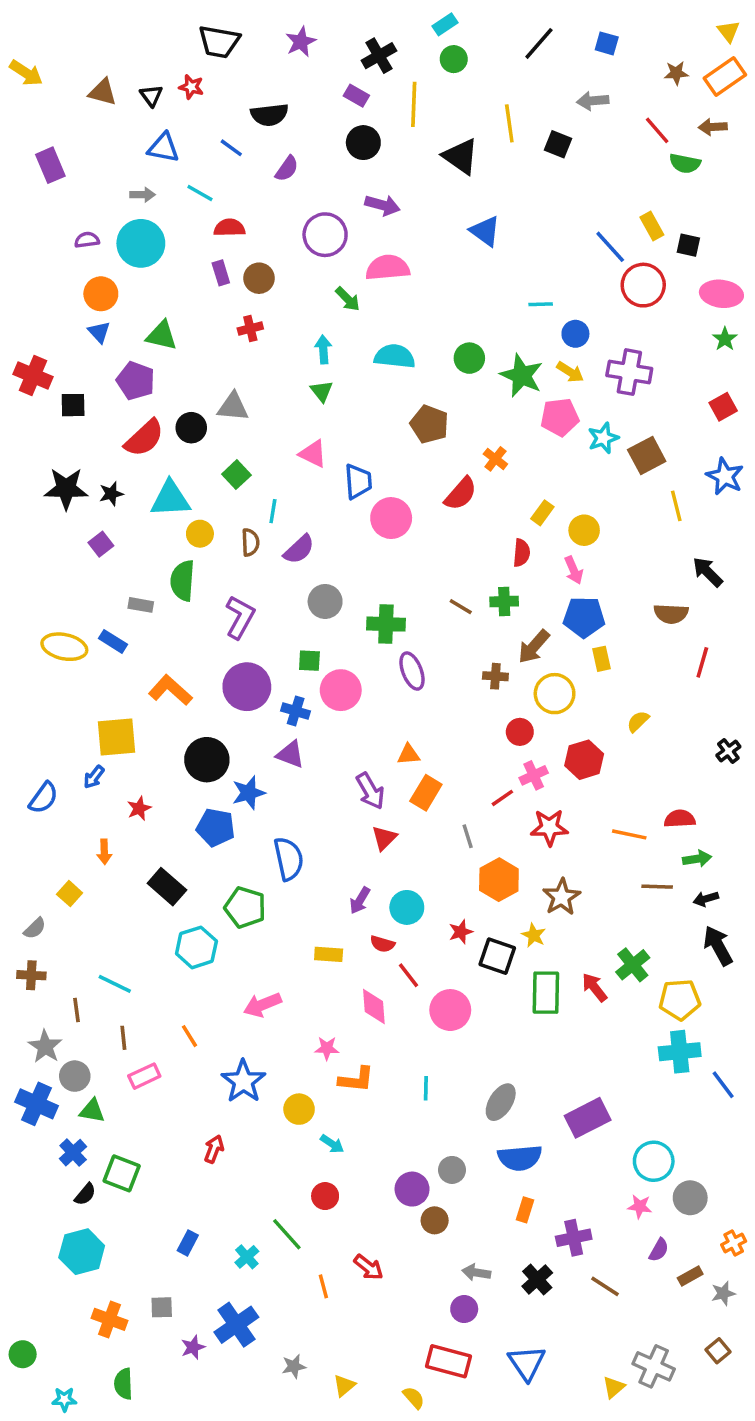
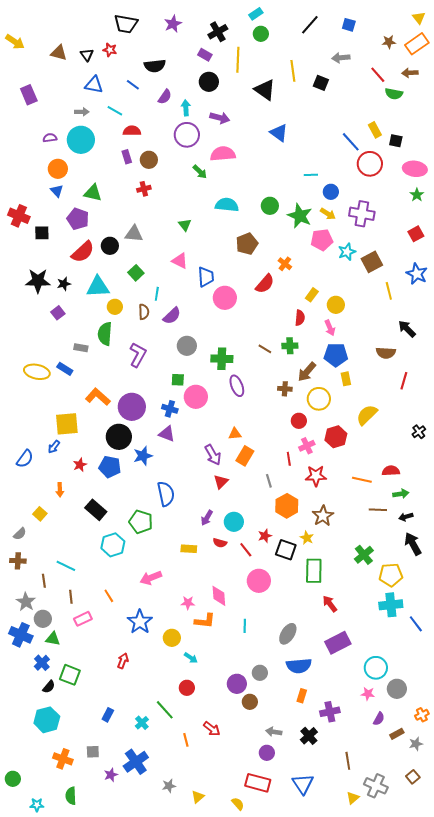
cyan arrow: (323, 349) -> (186, 108), moved
brown pentagon: (429, 424) -> (247, 244), turned 30
purple circle: (247, 687) -> (132, 407), moved
yellow semicircle: (638, 721) -> (367, 415), size x1.6
red line: (502, 798) -> (289, 459), turned -64
blue pentagon: (216, 827) -> (110, 467), moved
red line: (409, 975) -> (246, 550), moved
red arrow: (595, 987) -> (330, 604), moved
pink diamond: (374, 1007) -> (219, 596), moved
brown line: (605, 1286) -> (348, 761), moved, turned 48

